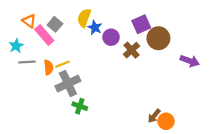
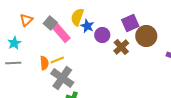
orange triangle: (29, 21) -> (26, 20), turned 40
pink rectangle: (44, 35) -> (61, 33), moved
gray line: (27, 62) -> (13, 63), moved
gray cross: (68, 84) -> (62, 78), turned -30

